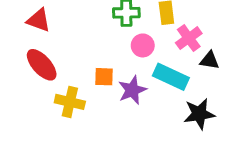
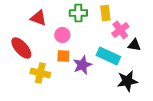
red triangle: (39, 20) -> (38, 18), moved
pink circle: (143, 45) -> (62, 35), moved

